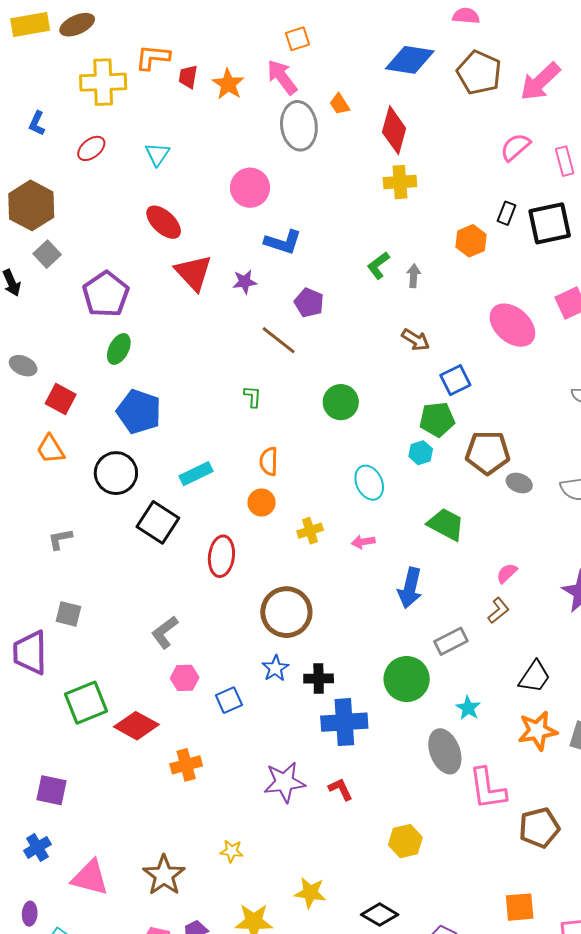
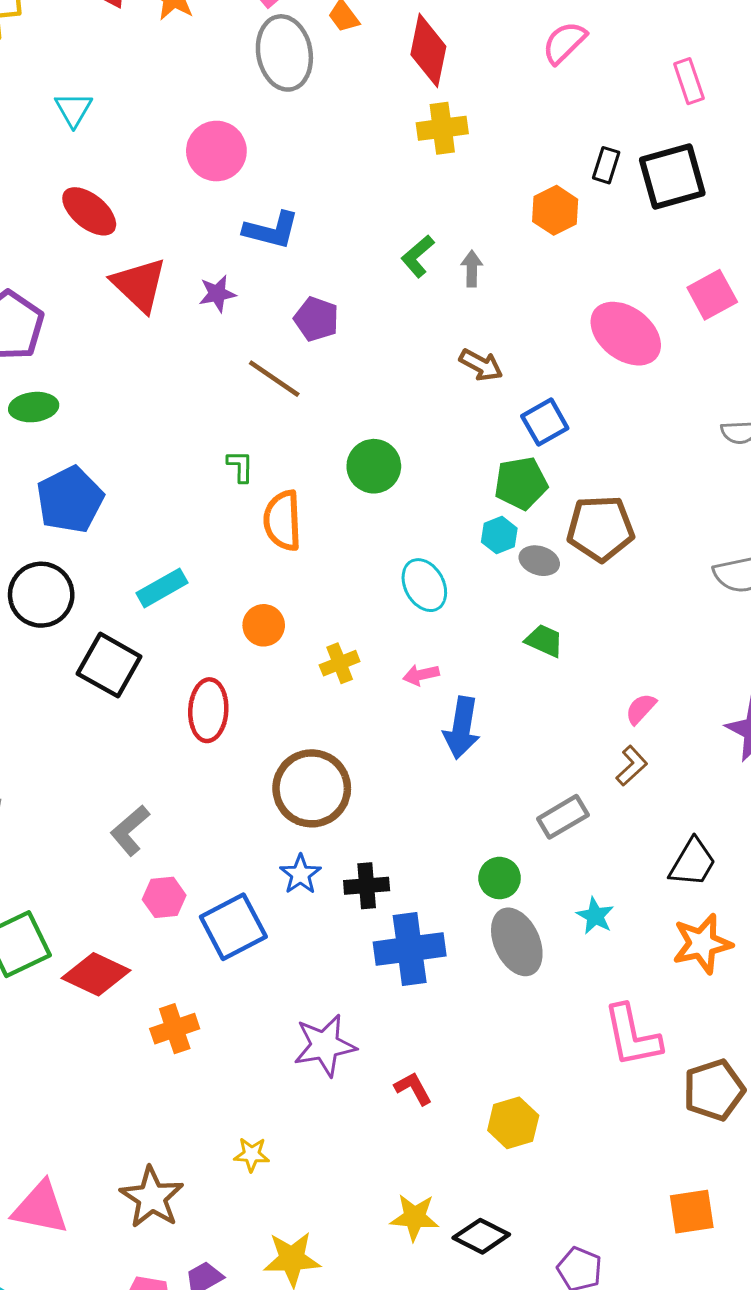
pink semicircle: (515, 147) -> (564, 43), moved
green ellipse: (119, 349) -> (34, 407), turned 60
blue pentagon: (139, 412) -> (70, 500), turned 30
orange semicircle: (269, 461) -> (283, 521), moved, size x1.4
gray ellipse: (519, 483) -> (539, 561), moved
green trapezoid: (446, 524) -> (544, 641), size x0.7
blue arrow: (410, 588) -> (462, 728), moved
green circle: (407, 679) -> (500, 878), size x0.6
blue square: (229, 700) -> (233, 927), size x1.6
gray ellipse: (445, 751) -> (517, 942), moved
red L-shape: (341, 789) -> (413, 1088), moved
yellow star: (310, 893) -> (415, 1217), moved

